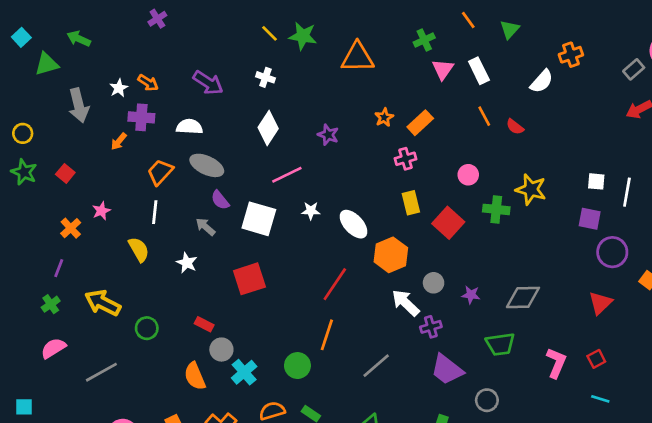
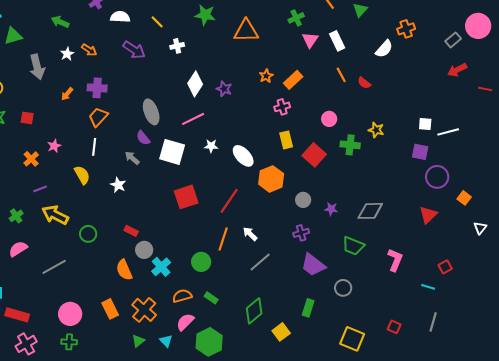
yellow line: (269, 33) -> (157, 22), moved
green arrow: (79, 39) -> (60, 22), moved
white cross: (265, 77) -> (177, 46), turned -32
purple cross: (141, 117) -> (97, 88), moved
white semicircle: (189, 127) -> (120, 17), moved
white diamond: (268, 128) -> (195, 84), moved
gray ellipse: (207, 165) -> (151, 112), moved, turned 45
red square: (65, 173) -> (27, 118), turned -32
yellow star: (531, 189) -> (376, 130), size x0.7
white line: (627, 192) -> (448, 132), turned 65
purple line: (59, 268) -> (40, 189), moved, turned 48
red square: (249, 279) -> (186, 197), moved
white arrow: (406, 303) -> (250, 234), moved, size x0.7
green trapezoid: (500, 344) -> (353, 246), turned 30
red square: (596, 359) -> (445, 267), moved

